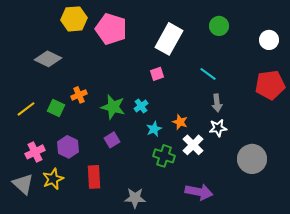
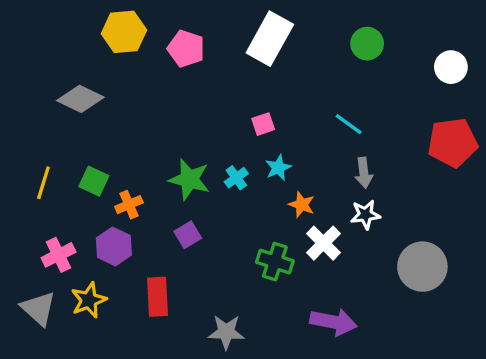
pink pentagon: (111, 29) -> (186, 49), size x0.7
white rectangle: (169, 39) -> (270, 39), moved
orange cross: (79, 95) -> (129, 205), moved
yellow line: (26, 109) -> (43, 183), turned -36
cyan star: (154, 129) -> (278, 168), moved

